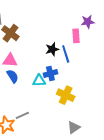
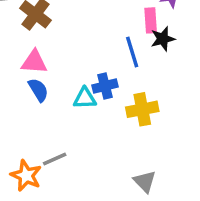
black star: (52, 49) -> (163, 39), moved
yellow cross: (66, 95) -> (142, 109), moved, turned -36
gray triangle: (74, 128) -> (145, 181), turned -40

